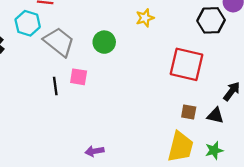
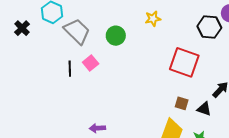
pink square: (79, 77) -> (91, 63), turned 35

